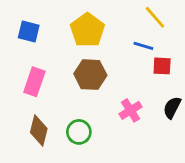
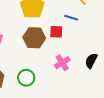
red square: (162, 66) -> (56, 32), moved

